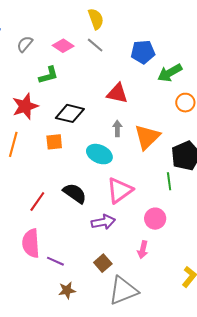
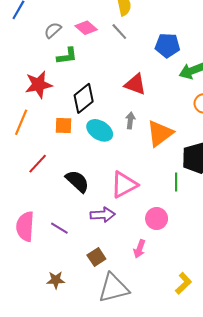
gray semicircle: (25, 44) -> (53, 30), moved
black diamond: (70, 113) -> (84, 98), turned -60
cyan ellipse: (99, 154) -> (100, 130), moved
red line: (37, 202) -> (38, 164), moved
purple line: (55, 261) -> (59, 228), moved

